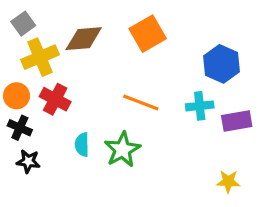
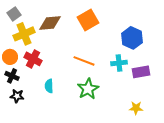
green star: (122, 150) -> (88, 89), moved

